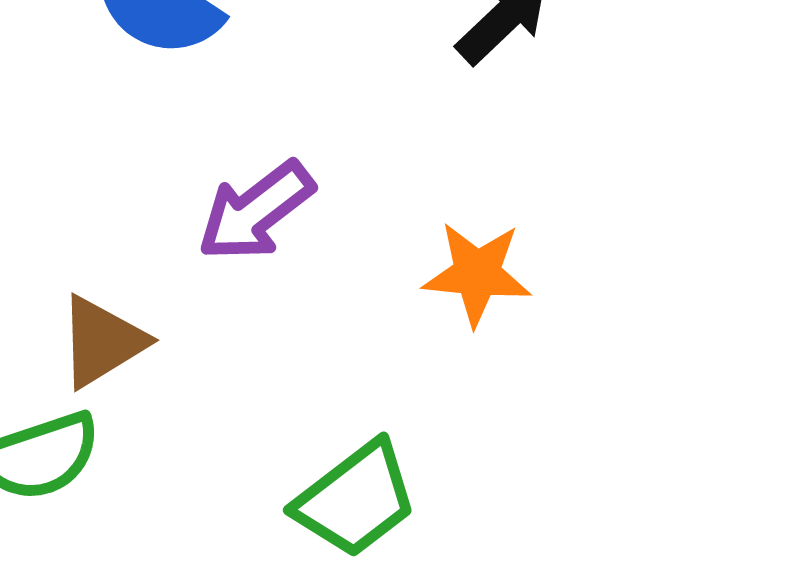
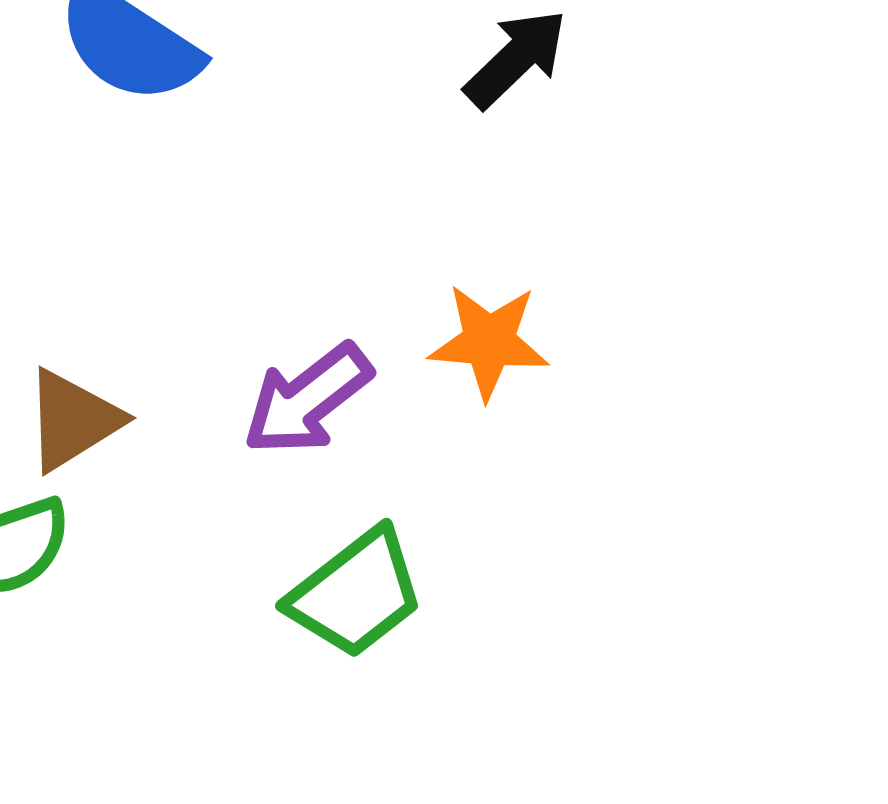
purple arrow: (256, 211) -> (307, 399), moved

